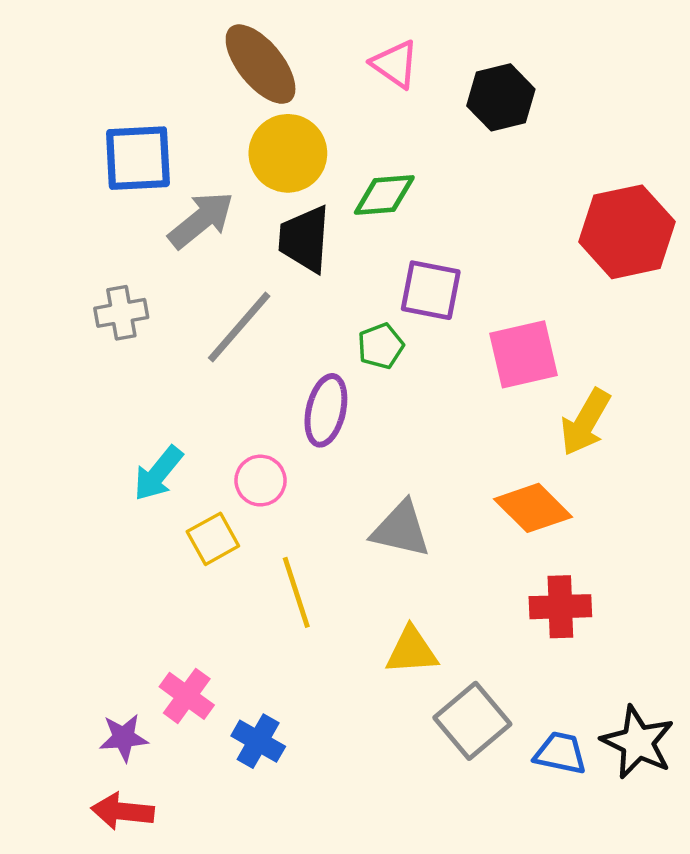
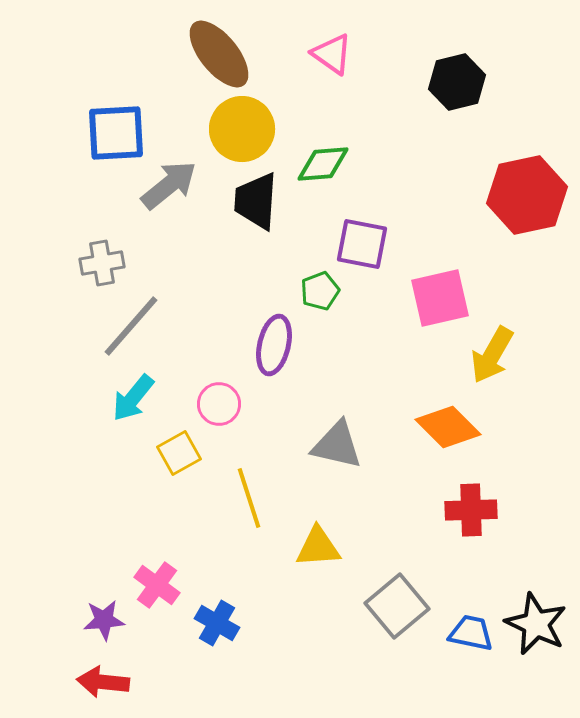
black hexagon: (501, 97) -> (457, 82), moved
gray line: (239, 327) -> (131, 326), moved
yellow triangle: (412, 651) -> (318, 547), moved

